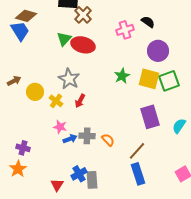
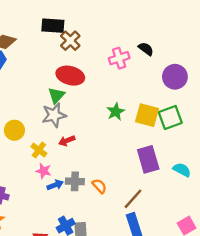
green triangle: (64, 39) -> (56, 95), moved
purple circle: (158, 51) -> (175, 77), moved
gray star: (69, 79) -> (54, 115), turned 30
yellow cross: (56, 101) -> (39, 150), moved
red arrow: (80, 101) -> (67, 141), turned 40
cyan semicircle: (179, 126) -> (182, 170), turned 84

